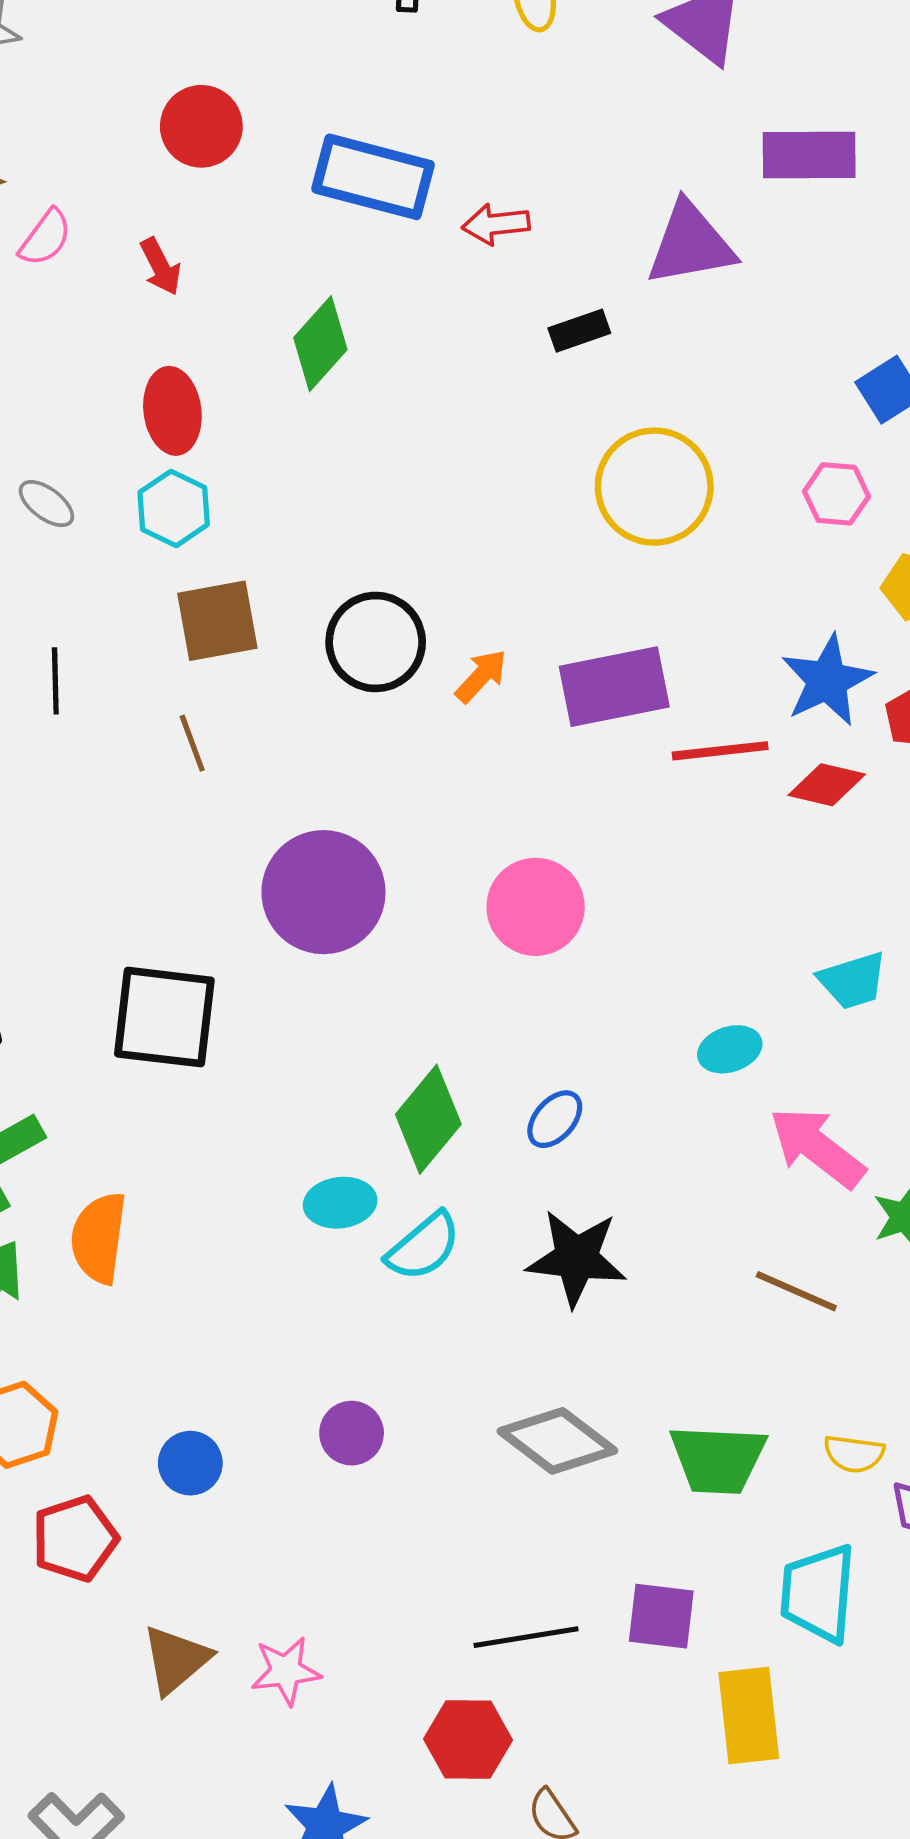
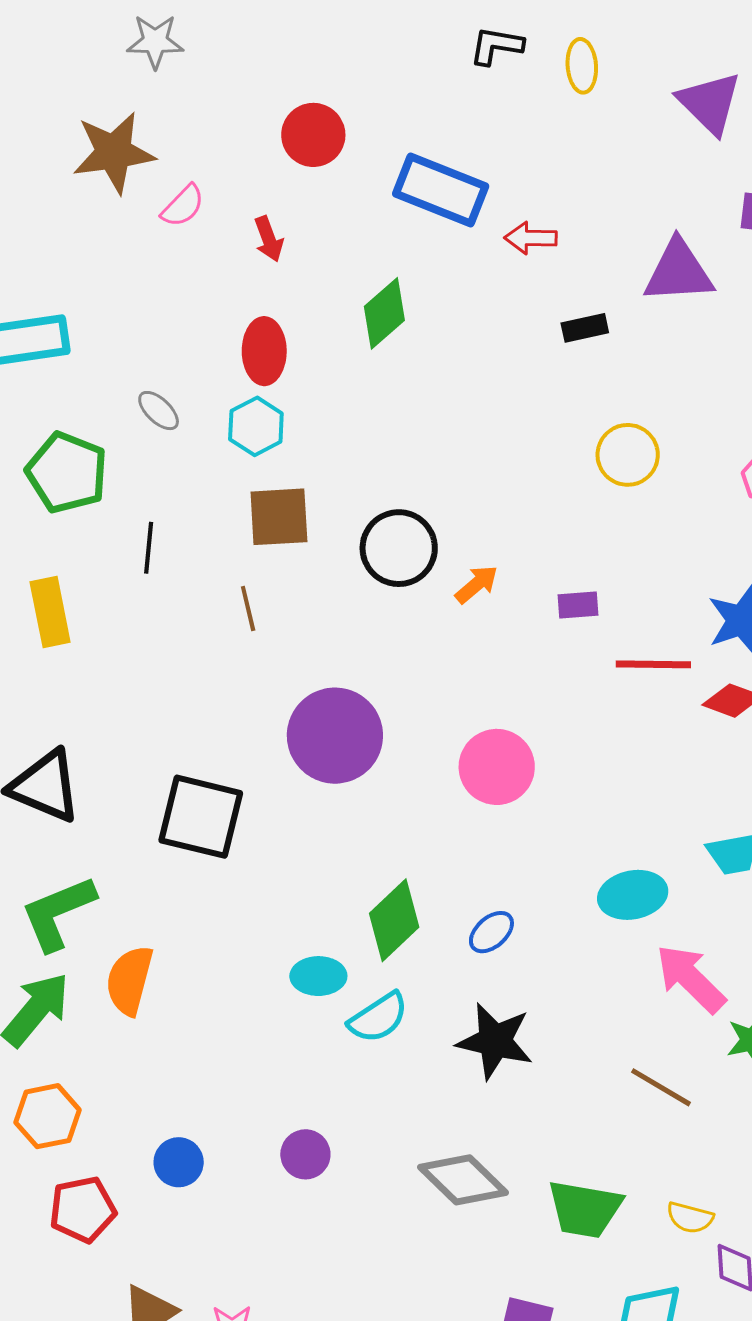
yellow circle: (654, 487) -> (628, 455), size x0.7
purple rectangle: (614, 687) -> (578, 605), size x0.5
cyan ellipse: (730, 1049) -> (633, 895), size x1.4

